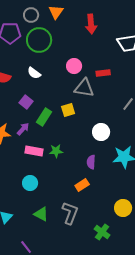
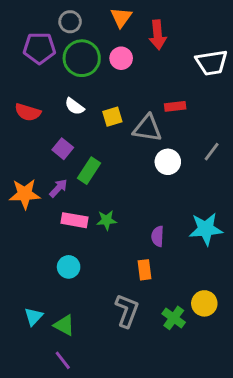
orange triangle: (56, 12) -> (121, 17), moved
pink circle: (74, 66) -> (121, 58), moved
yellow square: (68, 110) -> (112, 117), moved
white circle: (101, 132) -> (168, 162), moved
orange rectangle: (82, 185) -> (144, 270), turned -64
green triangle: (41, 214) -> (64, 325), moved
green cross: (102, 232) -> (174, 318), moved

